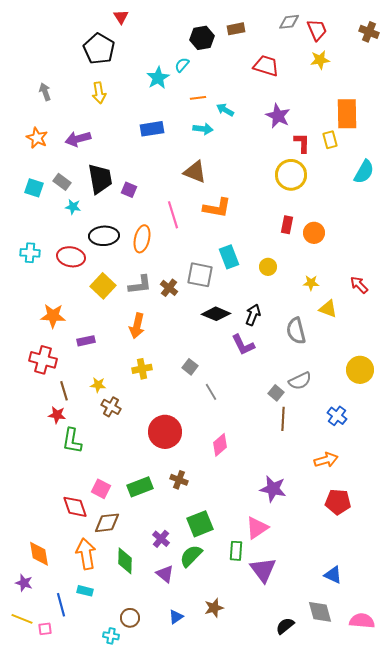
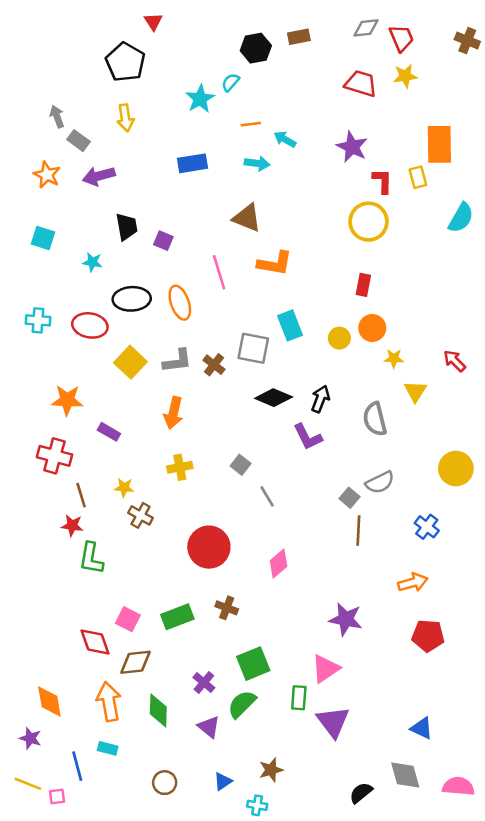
red trapezoid: (266, 66) -> (361, 84), moved
black trapezoid: (100, 179) -> (127, 227), size x0.7
gray rectangle: (62, 182) -> (79, 141), moved
orange circle: (314, 233) -> (372, 328), moved
orange ellipse: (142, 239) -> (180, 303), turned -32
yellow triangle: (328, 309) -> (415, 391), turned 42
purple rectangle: (86, 341) -> (109, 432), turned 42
cyan cross: (111, 636) -> (257, 805), moved

